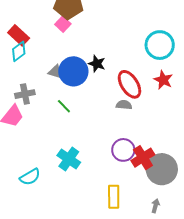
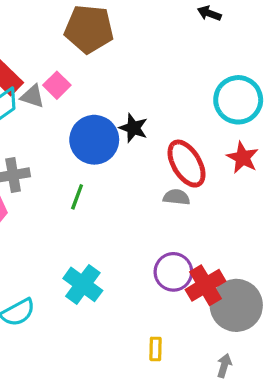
pink square: (63, 24) -> (57, 85), moved
gray triangle: (55, 72) -> (33, 96), moved
green line: (64, 106) -> (77, 197), turned 63
yellow rectangle: (114, 197) -> (155, 349), size x0.6

